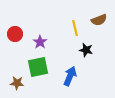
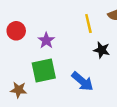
blue arrow: (70, 76) -> (82, 81), turned 108

